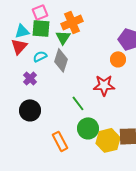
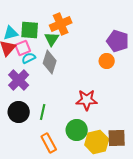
pink square: (40, 12) -> (23, 48), moved
purple cross: (30, 78) -> (19, 80), size x1.5
red star: (104, 85) -> (87, 100), moved
green line: (78, 103) -> (43, 112), moved, turned 49

